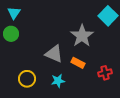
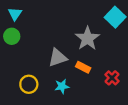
gray triangle: (54, 54) -> (58, 58), turned -42
red cross: (105, 73) -> (112, 78), turned -32

